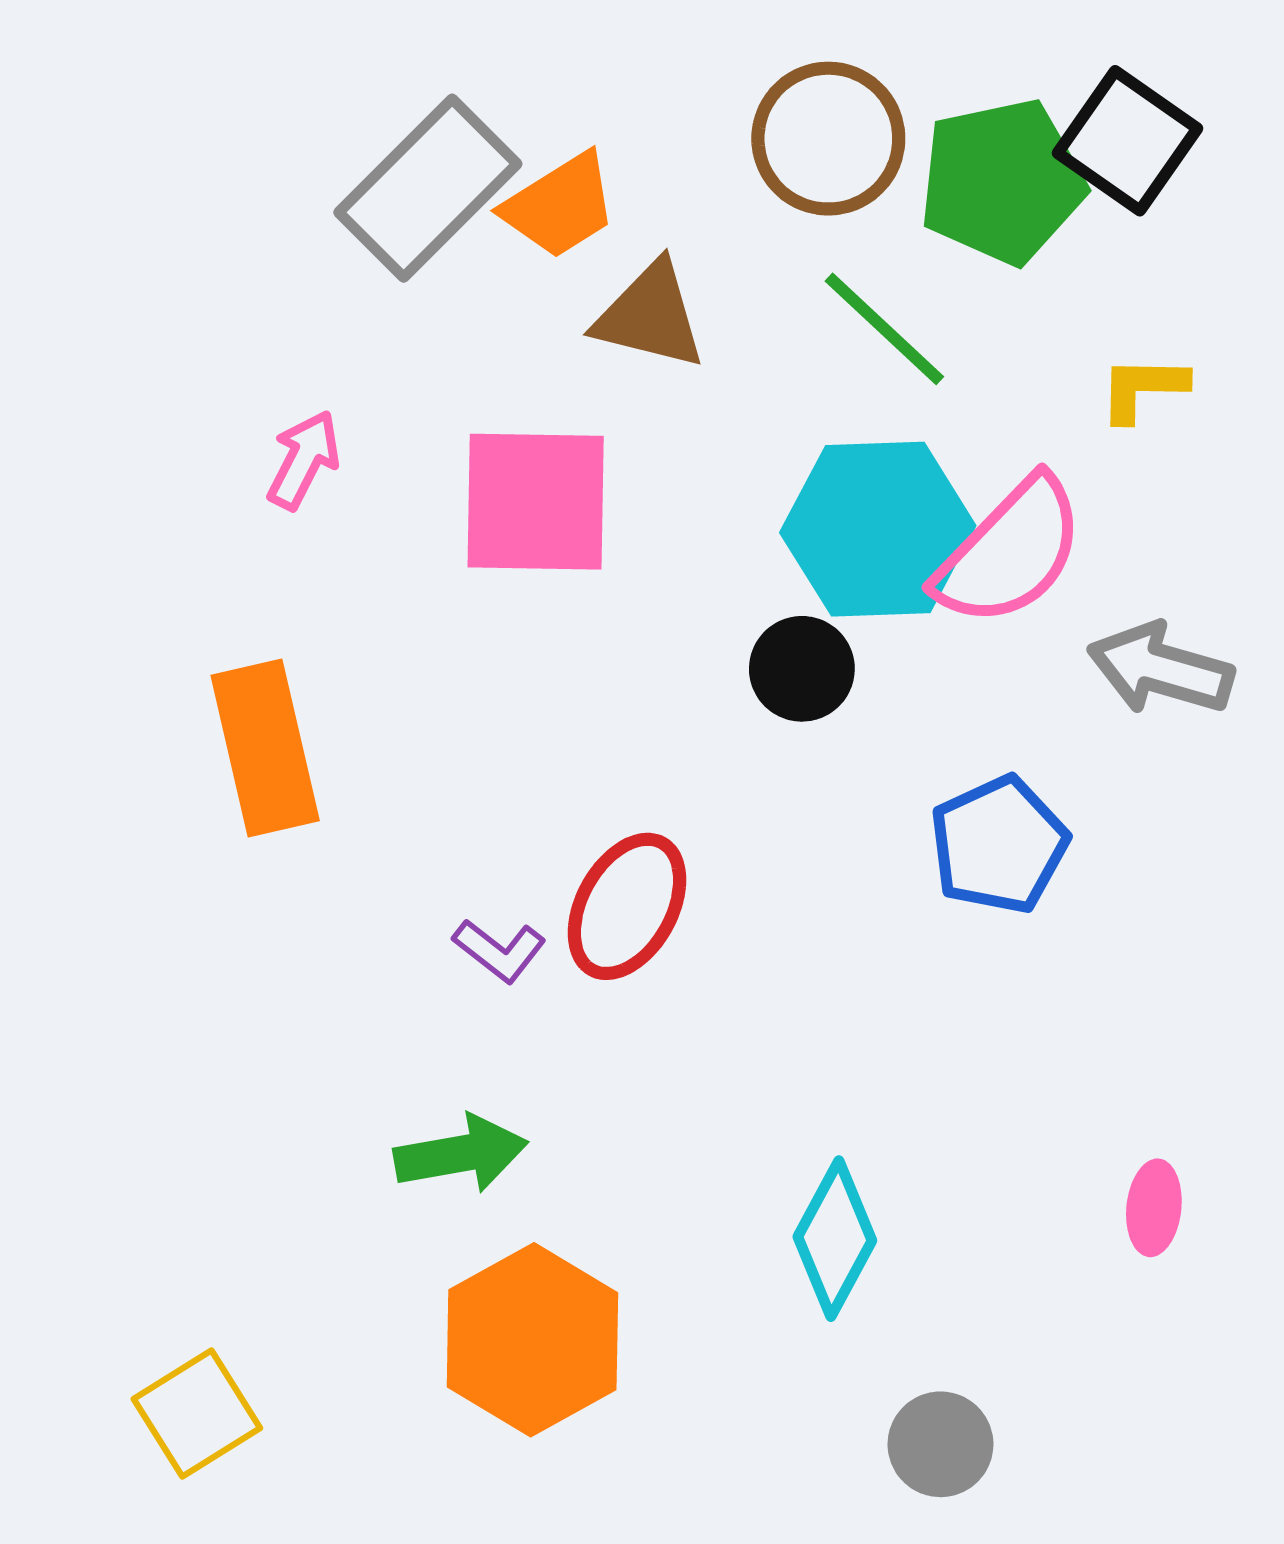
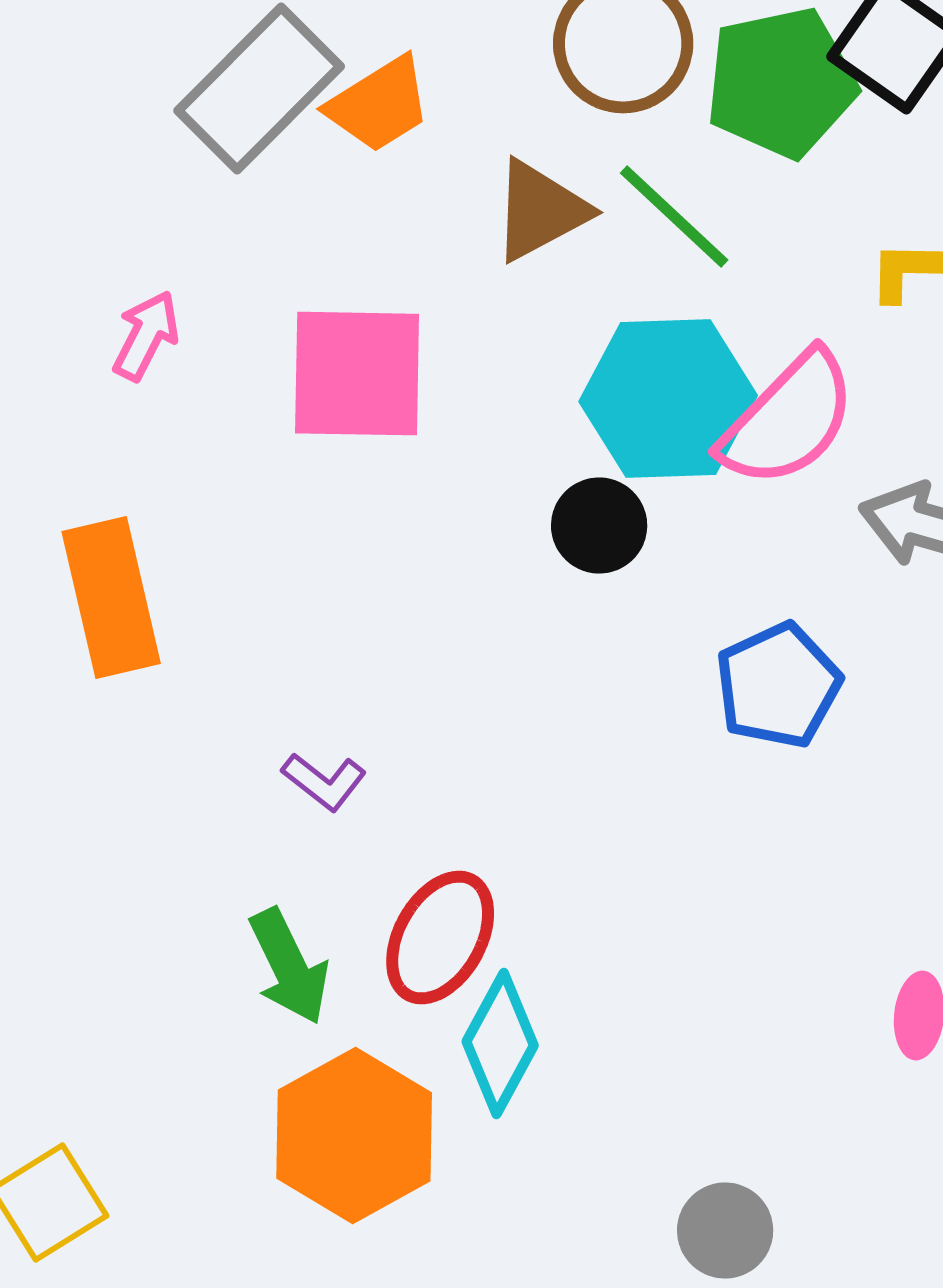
brown triangle: (650, 316) -> (540, 211), moved, turned -42
red ellipse: (627, 906) -> (440, 938), moved
green arrow: (461, 1154) -> (289, 967), turned 74
cyan diamond: (835, 1239) -> (500, 1044), moved

